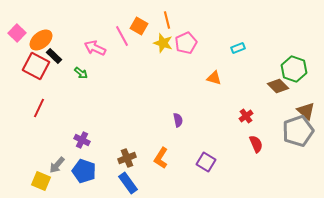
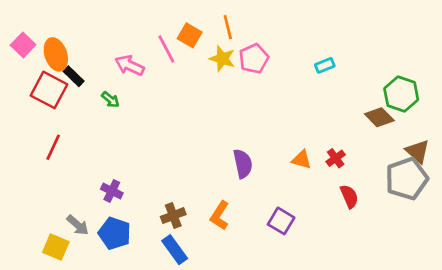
orange ellipse: (41, 40) -> (56, 54), turned -70
orange triangle: (214, 78) -> (302, 160), moved
purple semicircle: (178, 120) -> (243, 164), size x1.5
gray arrow: (57, 165) -> (78, 225), turned -90

